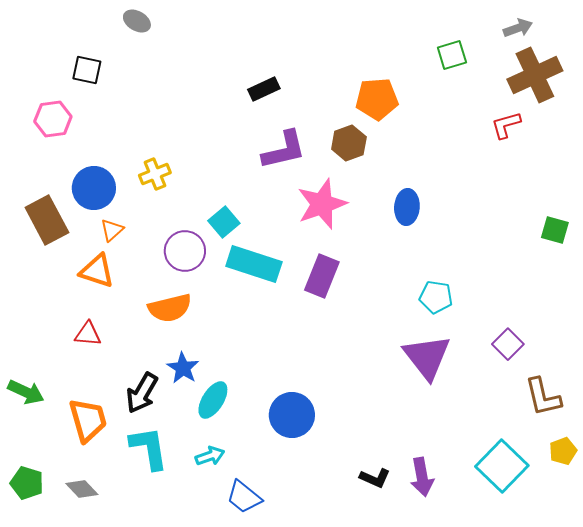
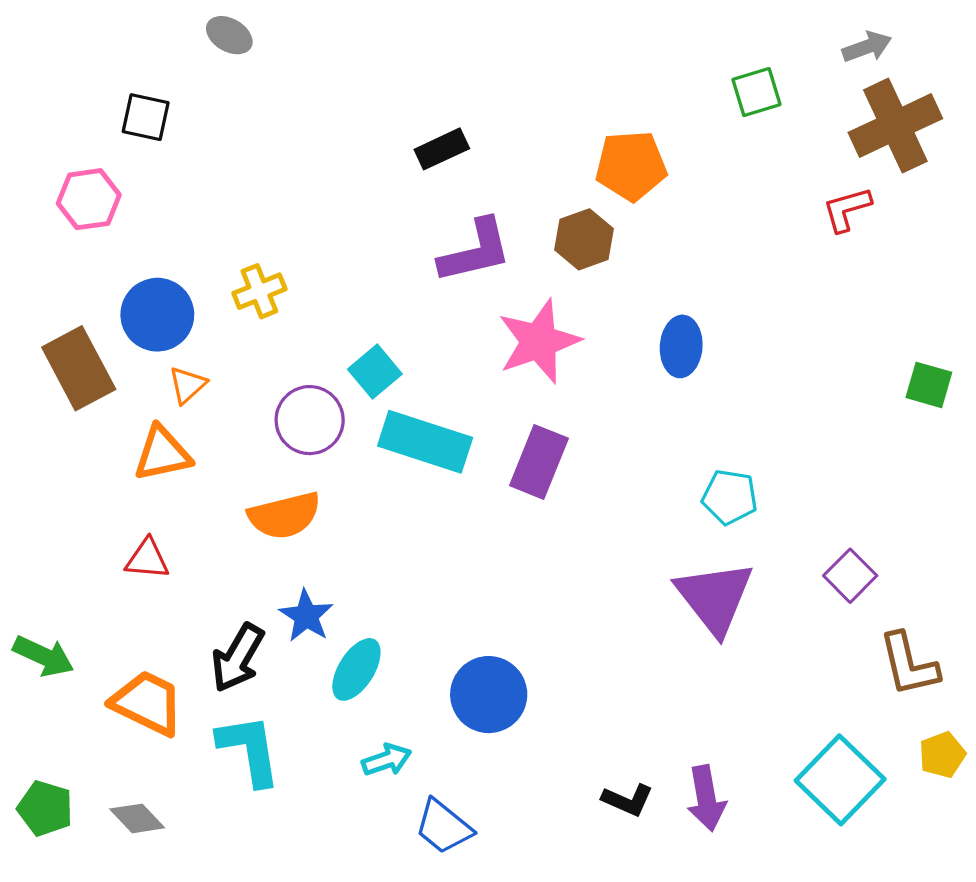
orange triangle: (97, 271) -> (162, 454), turned -30
orange trapezoid: (88, 420) -> (147, 703), turned -48
cyan arrow: (210, 456) -> (387, 760), moved
blue trapezoid: (244, 497) -> (443, 827), moved

